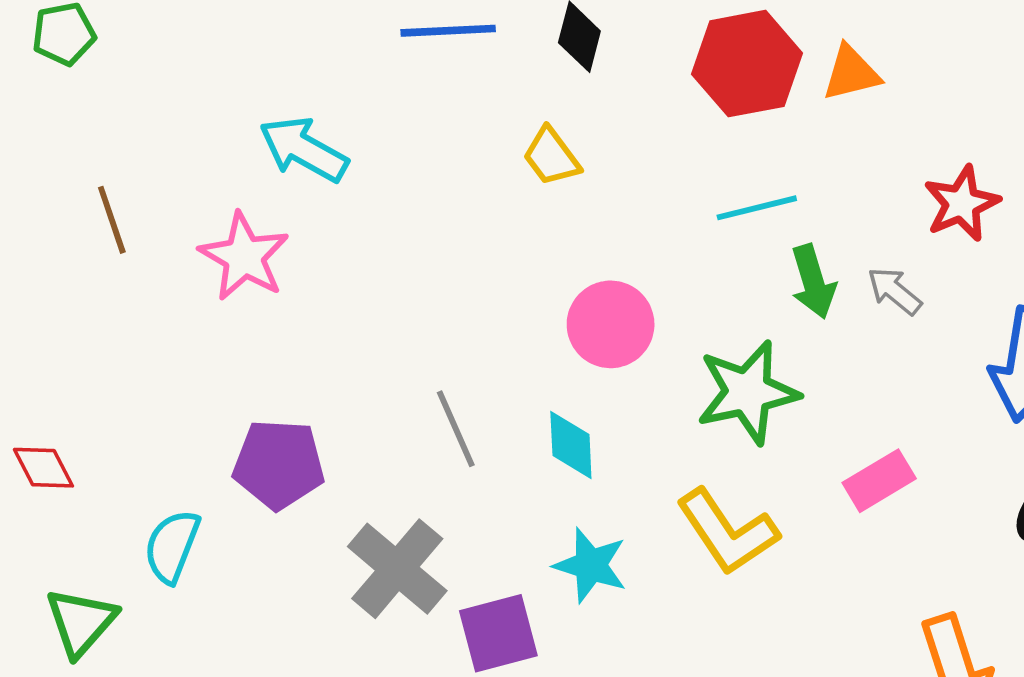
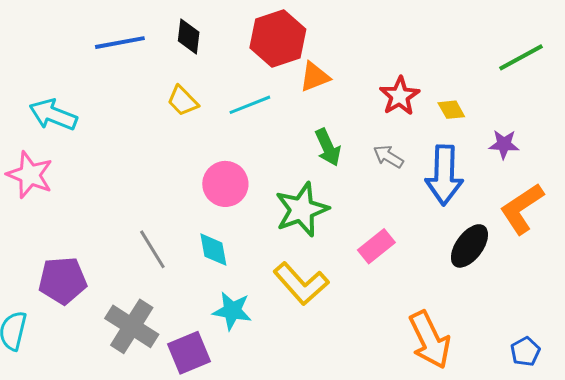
orange triangle: (851, 73) -> (315, 77), moved
cyan line: (757, 208) -> (250, 105), moved
gray arrow: (894, 291) -> (388, 157), moved

